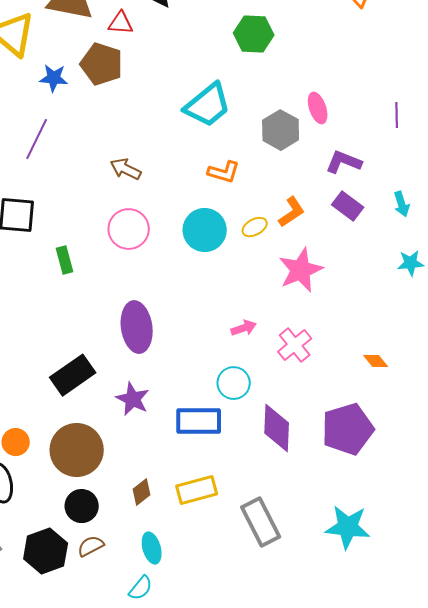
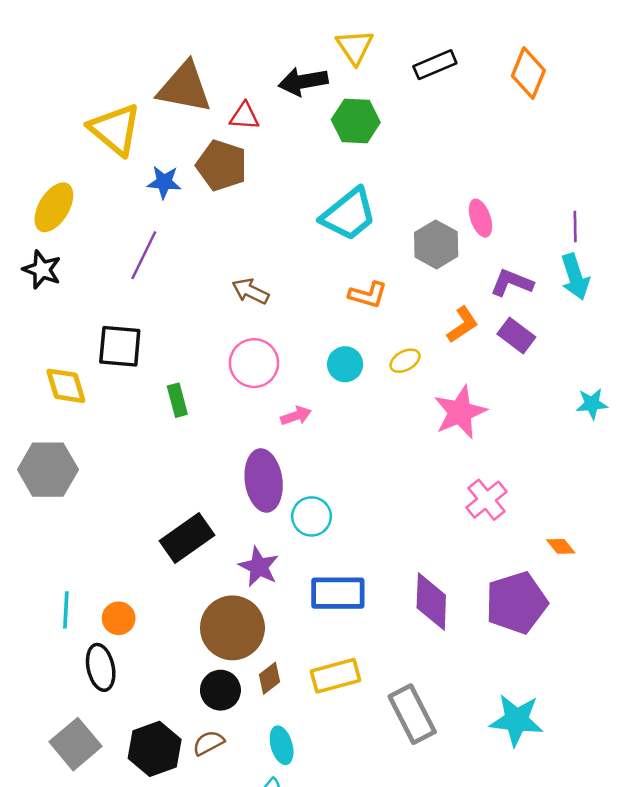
green hexagon: (254, 34) -> (356, 121), moved
cyan arrow: (402, 204) -> (575, 277), moved, size x1.5
orange L-shape: (292, 212) -> (463, 325), moved
cyan circle: (205, 230) -> (345, 364), size x0.7
pink arrow: (244, 328) -> (296, 416), moved
pink cross: (295, 345) -> (486, 500), moved
orange diamond: (376, 361) -> (561, 546), moved
cyan circle: (234, 383) -> (312, 516), moved
brown circle: (77, 450) -> (232, 628), moved
black circle: (82, 506) -> (220, 690), moved

